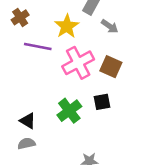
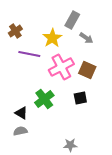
green cross: (69, 111) -> (44, 99), moved

